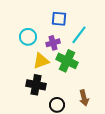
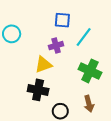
cyan circle: (28, 37) -> (12, 34), moved
green cross: (67, 61) -> (90, 71), moved

